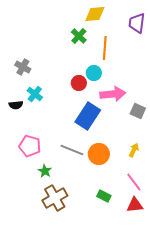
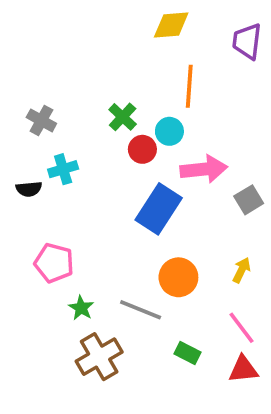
green cross: (79, 36) -> (123, 117), moved
cyan cross: (35, 94) -> (63, 169), turned 35
gray square: (138, 111) -> (249, 200), turned 35
gray line: (72, 150) -> (141, 310), moved

